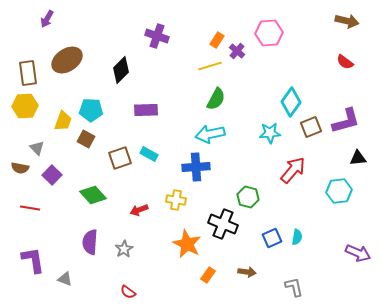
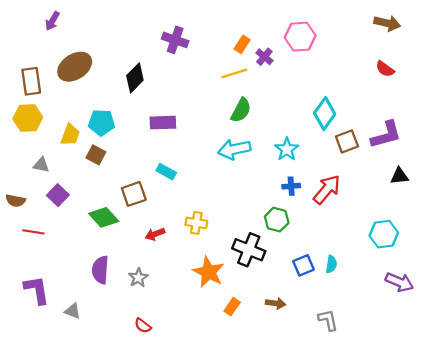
cyan star: (270, 133) -> (287, 149), moved, turned -30
gray triangle: (37, 148) -> (41, 165), turned -35
brown square: (120, 158) -> (134, 194), moved
blue cross: (196, 167) -> (291, 186), moved, size x0.6
brown semicircle: (20, 168) -> (16, 201), moved
cyan hexagon: (339, 191) -> (384, 234), moved

